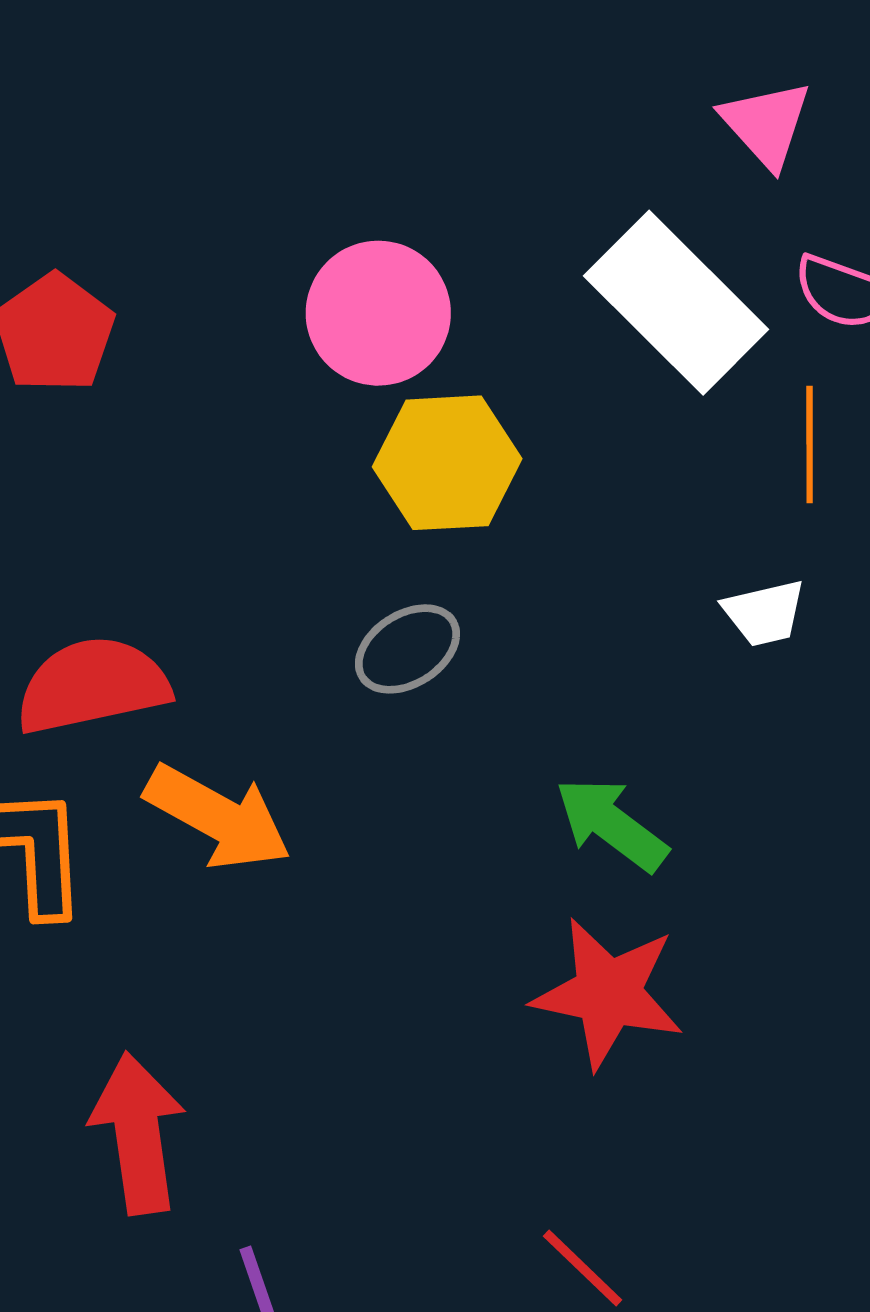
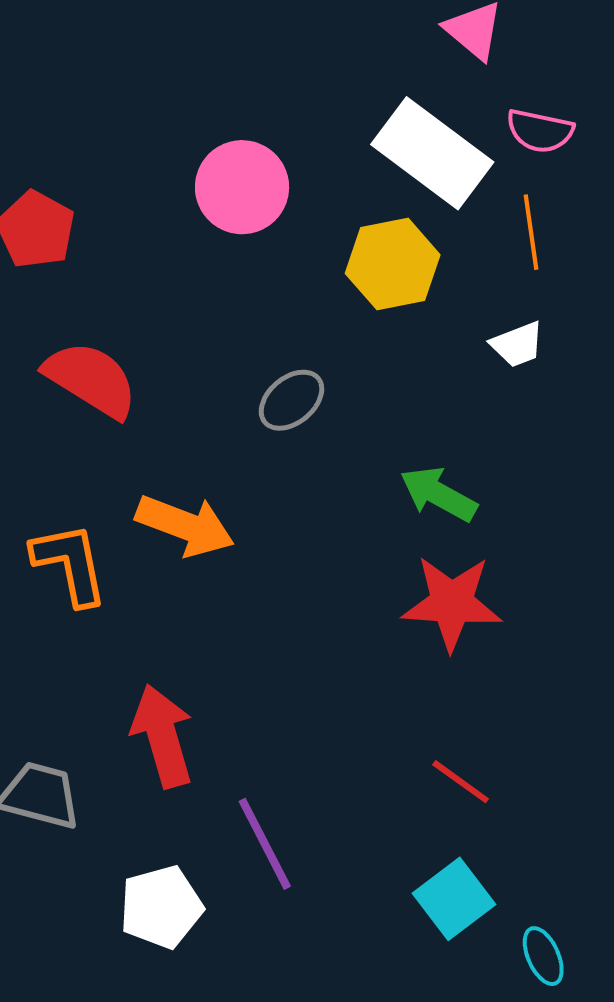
yellow hexagon: (447, 463) -> (393, 264), moved
red semicircle: (93, 685) -> (91, 379), moved, turned 52

